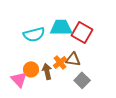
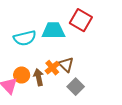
red square: (82, 32) -> (81, 20), moved
brown triangle: (73, 59) -> (66, 64), turned 35

